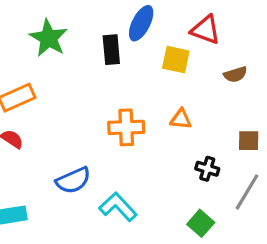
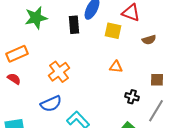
green star: (48, 38) -> (36, 18), turned 30
orange cross: (126, 127) -> (59, 72), moved, turned -35

